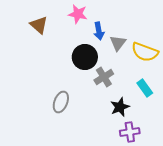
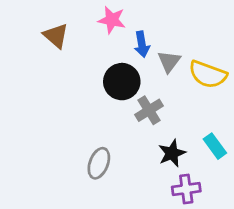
cyan rectangle: (145, 88) -> (215, 146), moved
gray ellipse: (61, 102) -> (99, 163), moved

